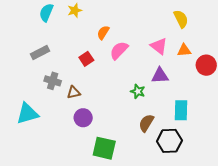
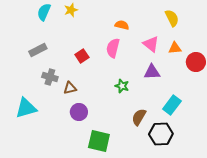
orange semicircle: (103, 32) -> (122, 25), moved, turned 72
pink semicircle: (119, 50) -> (113, 48), turned -30
green star: (138, 91) -> (122, 86), moved
cyan rectangle: (181, 110) -> (172, 105), turned 36

